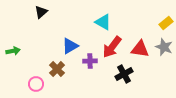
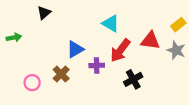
red triangle: (140, 49) -> (150, 41), moved
green arrow: (13, 51) -> (14, 37), moved
pink circle: (36, 84) -> (32, 83), moved

